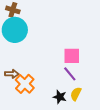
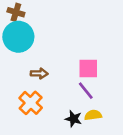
brown arrow: (12, 74) -> (39, 73), moved
yellow semicircle: (76, 94) -> (93, 115), turned 56

